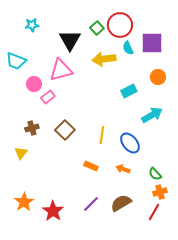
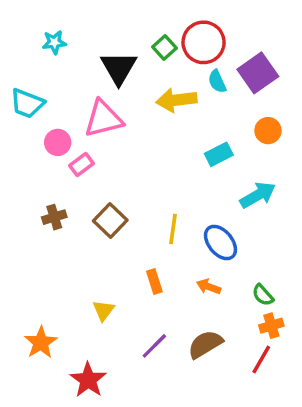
purple square: (152, 43) -> (258, 73), turned -35
yellow triangle: (21, 153) -> (103, 310), moved
orange rectangle: (91, 166) -> (154, 282), turned 48
red star: (53, 211) -> (88, 380), moved

